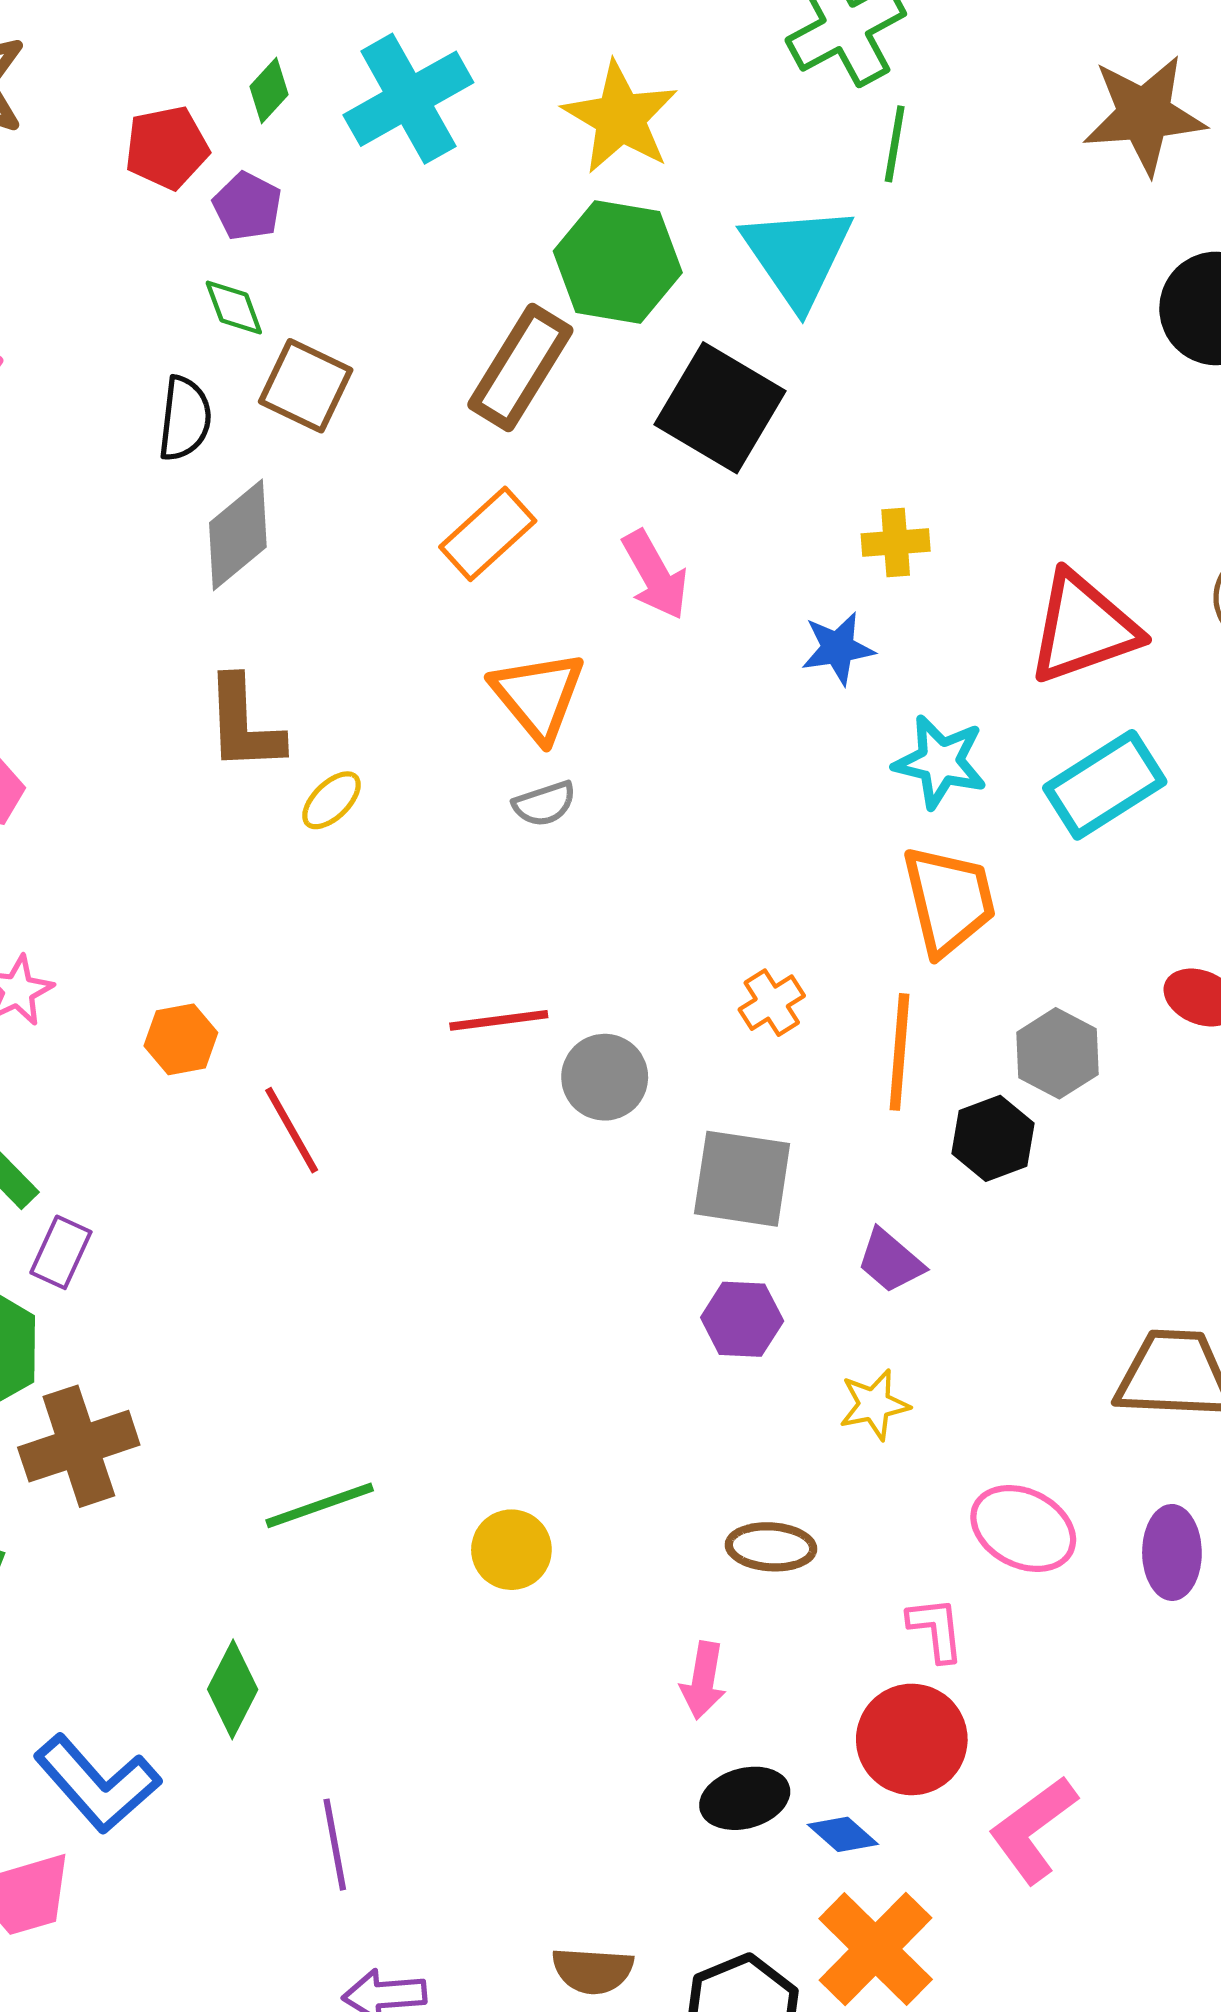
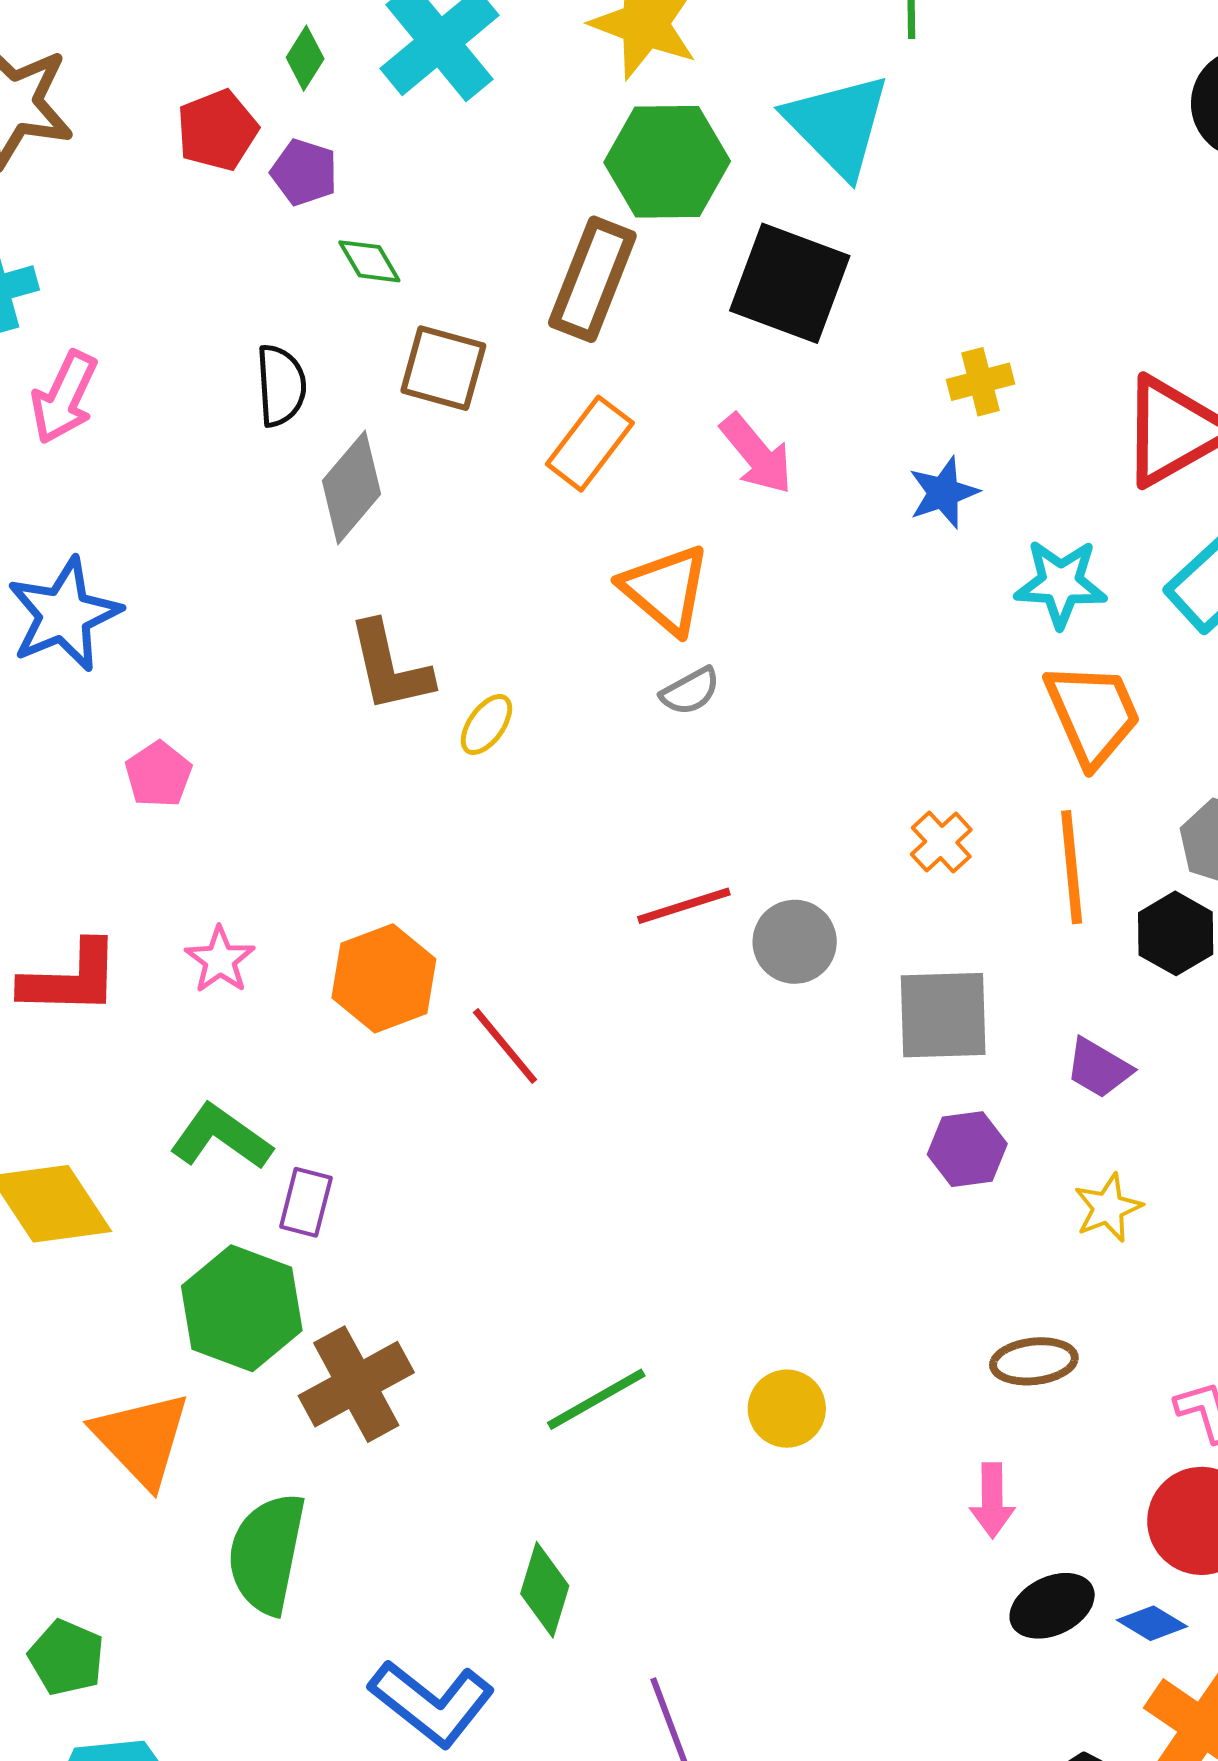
green diamond: (234, 307) -> (369, 261), moved
brown square: (306, 386) -> (443, 368), moved
orange hexagon: (181, 1039) -> (384, 978), size x1.5

